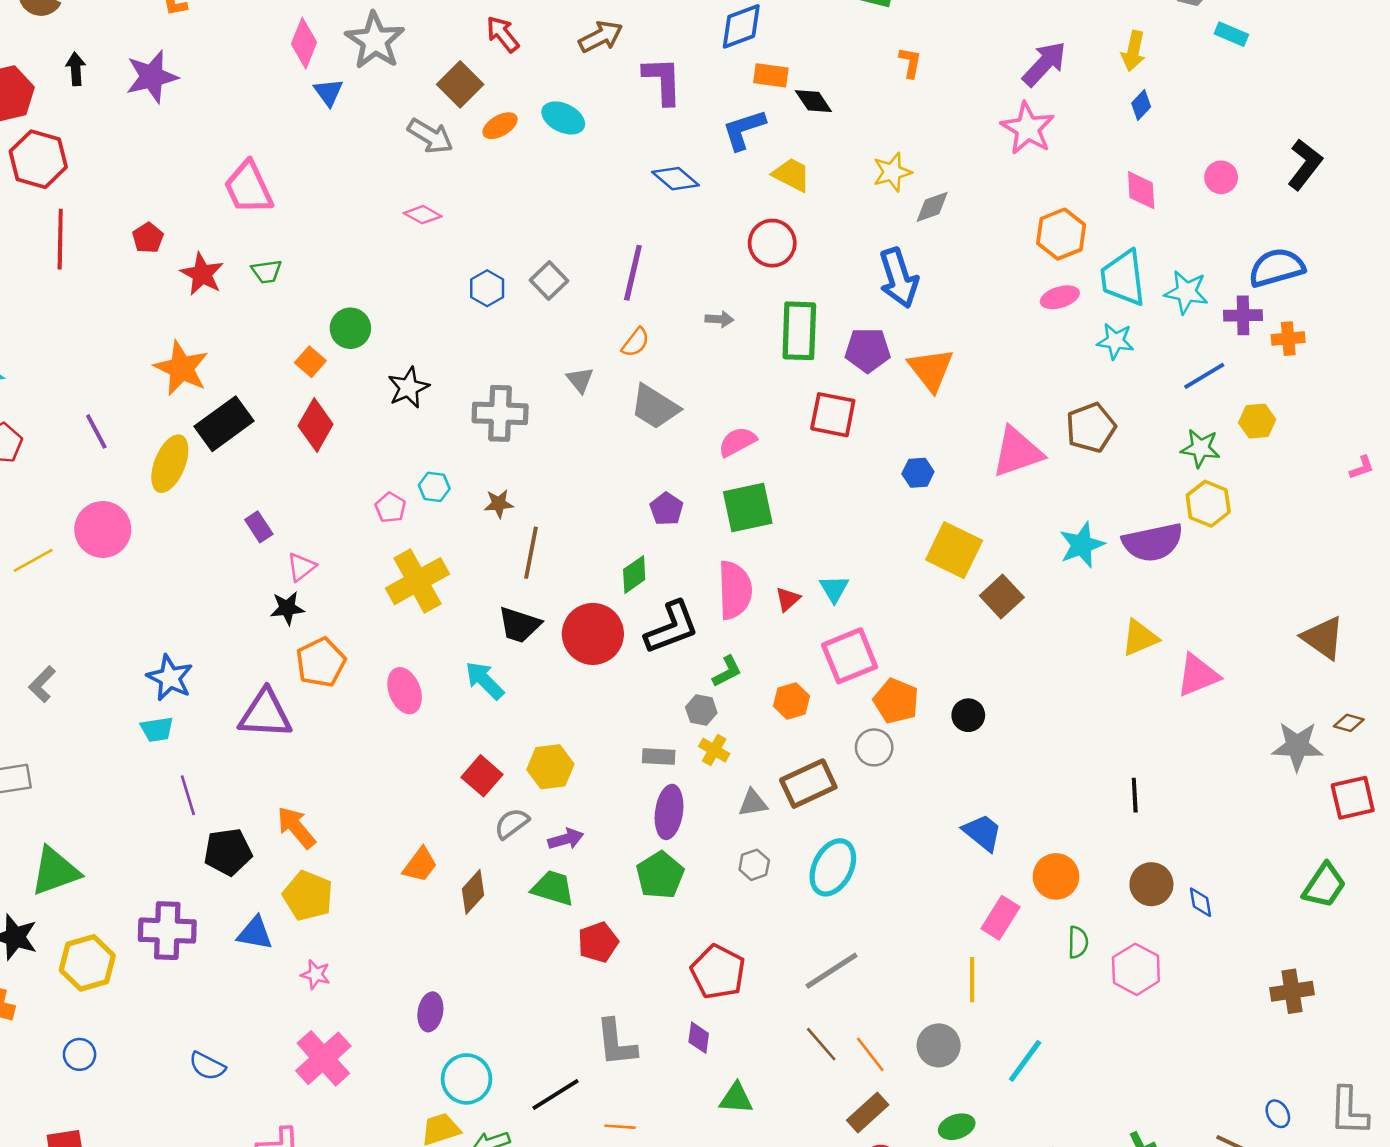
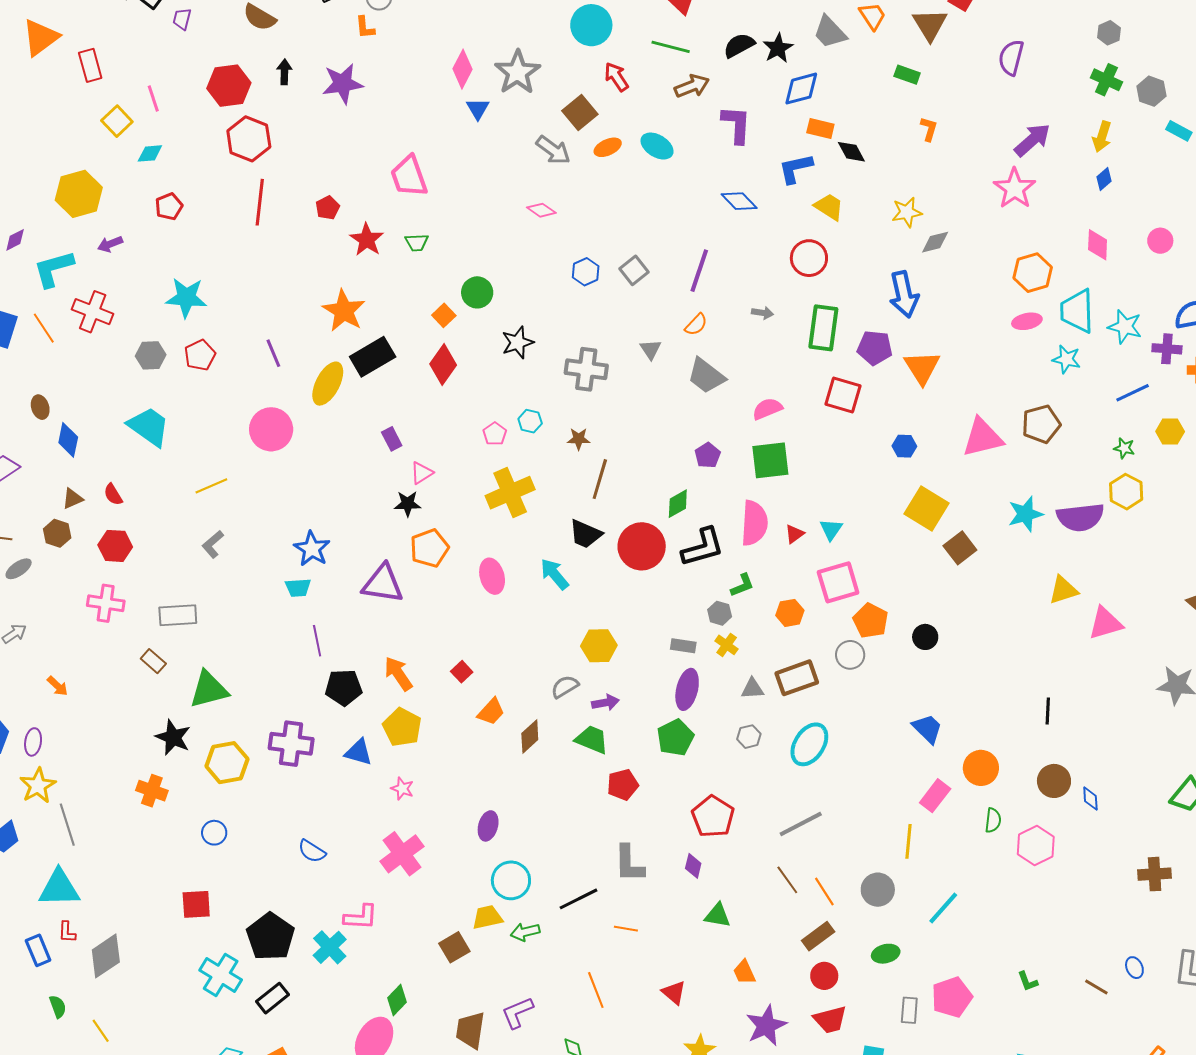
green star: (1200, 448) -> (1124, 448), size x0.7
yellow line: (33, 560) -> (211, 486), moved
red square: (482, 776) -> (462, 672), moved, size x0.7

